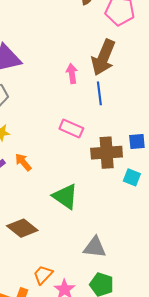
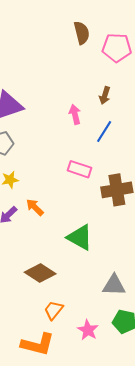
brown arrow: (103, 57) -> (105, 95), size x0.5
blue line: (99, 93) -> (104, 132), turned 45
orange trapezoid: (43, 275) -> (54, 310), moved

